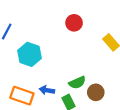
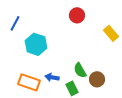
green semicircle: (77, 83) -> (80, 70), turned 84

